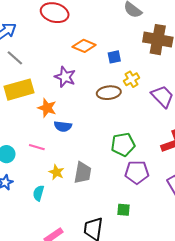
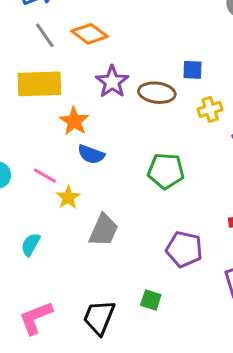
orange diamond: (84, 46) -> (90, 34), moved
brown ellipse: (109, 93) -> (157, 93), moved
green pentagon: (123, 145) -> (166, 171), moved
yellow star: (56, 172) -> (68, 197), moved

